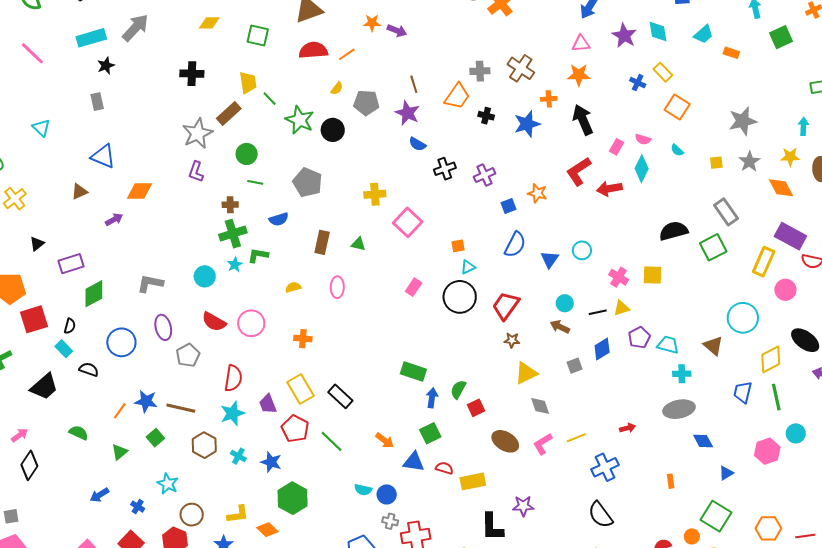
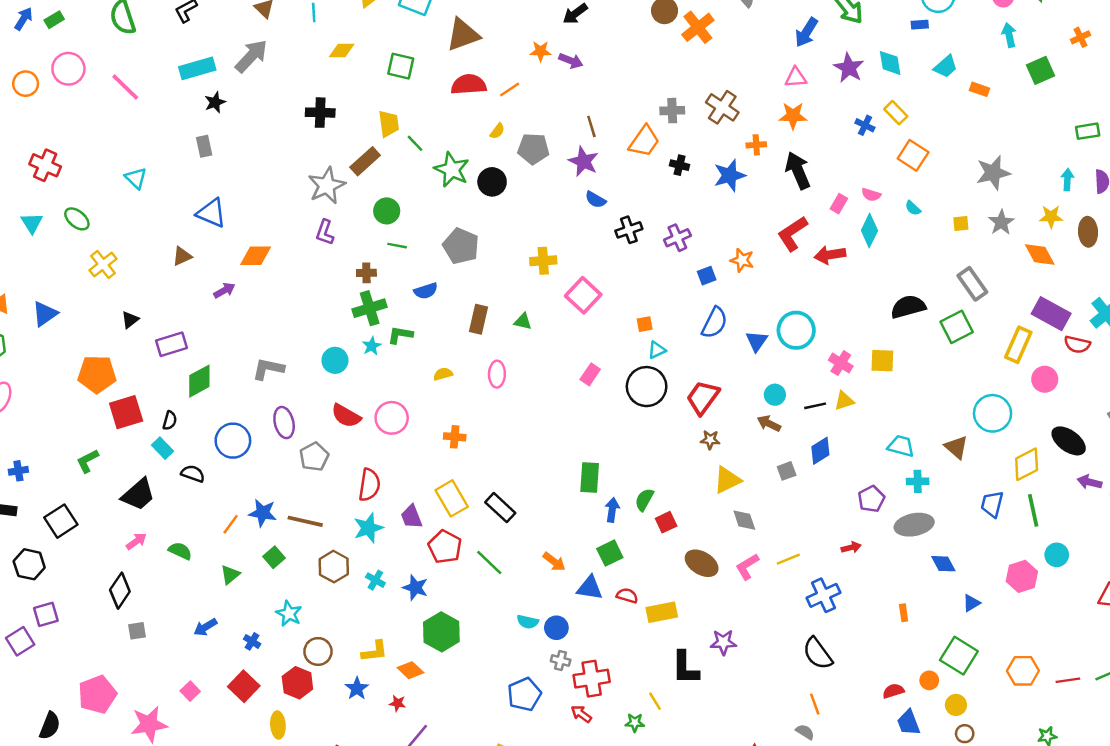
cyan circle: (582, 250) -> (796, 330), size x1.6
purple pentagon: (639, 337) -> (871, 499), moved
green rectangle: (413, 371) -> (590, 478), turned 75
pink arrow: (20, 435) -> (136, 541), moved
gray square: (11, 516) -> (137, 631), moved

